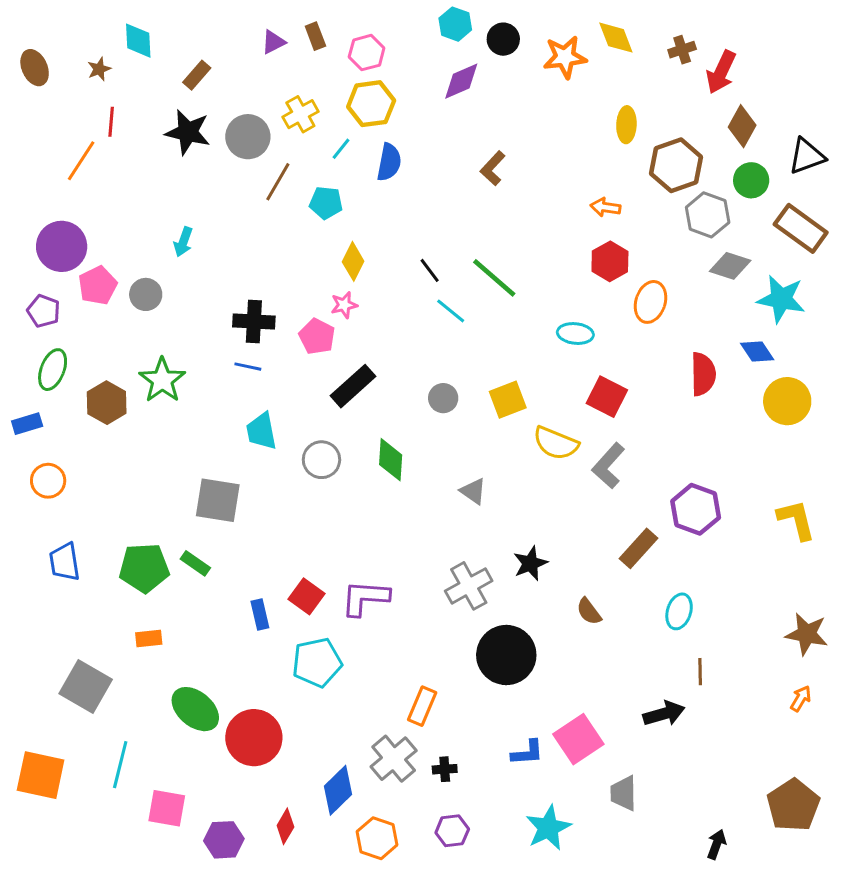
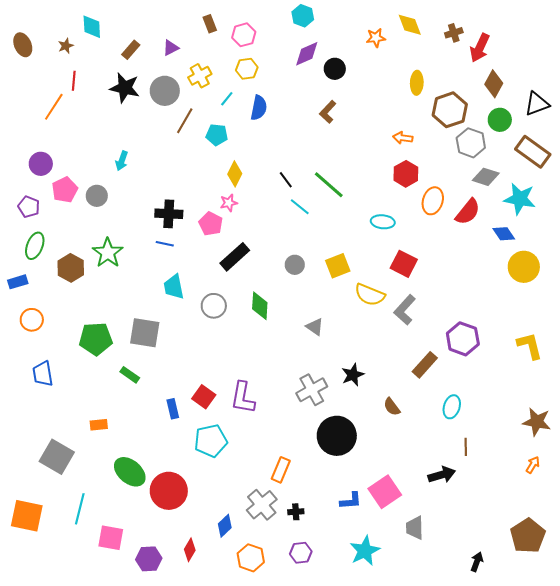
black circle: (503, 39) -> (335, 69), moved
purple triangle: (273, 42) -> (171, 48), moved
orange star: (565, 57) -> (376, 38), size x0.7
yellow hexagon: (371, 104) -> (247, 69), size x0.7
purple circle: (62, 246) -> (41, 164), size x0.7
red semicircle: (703, 374) -> (468, 212), moved, turned 40
green pentagon: (144, 568) -> (96, 339), moved
purple L-shape: (365, 598) -> (243, 398), turned -84
blue diamond: (338, 790) -> (225, 526), size x0.7

